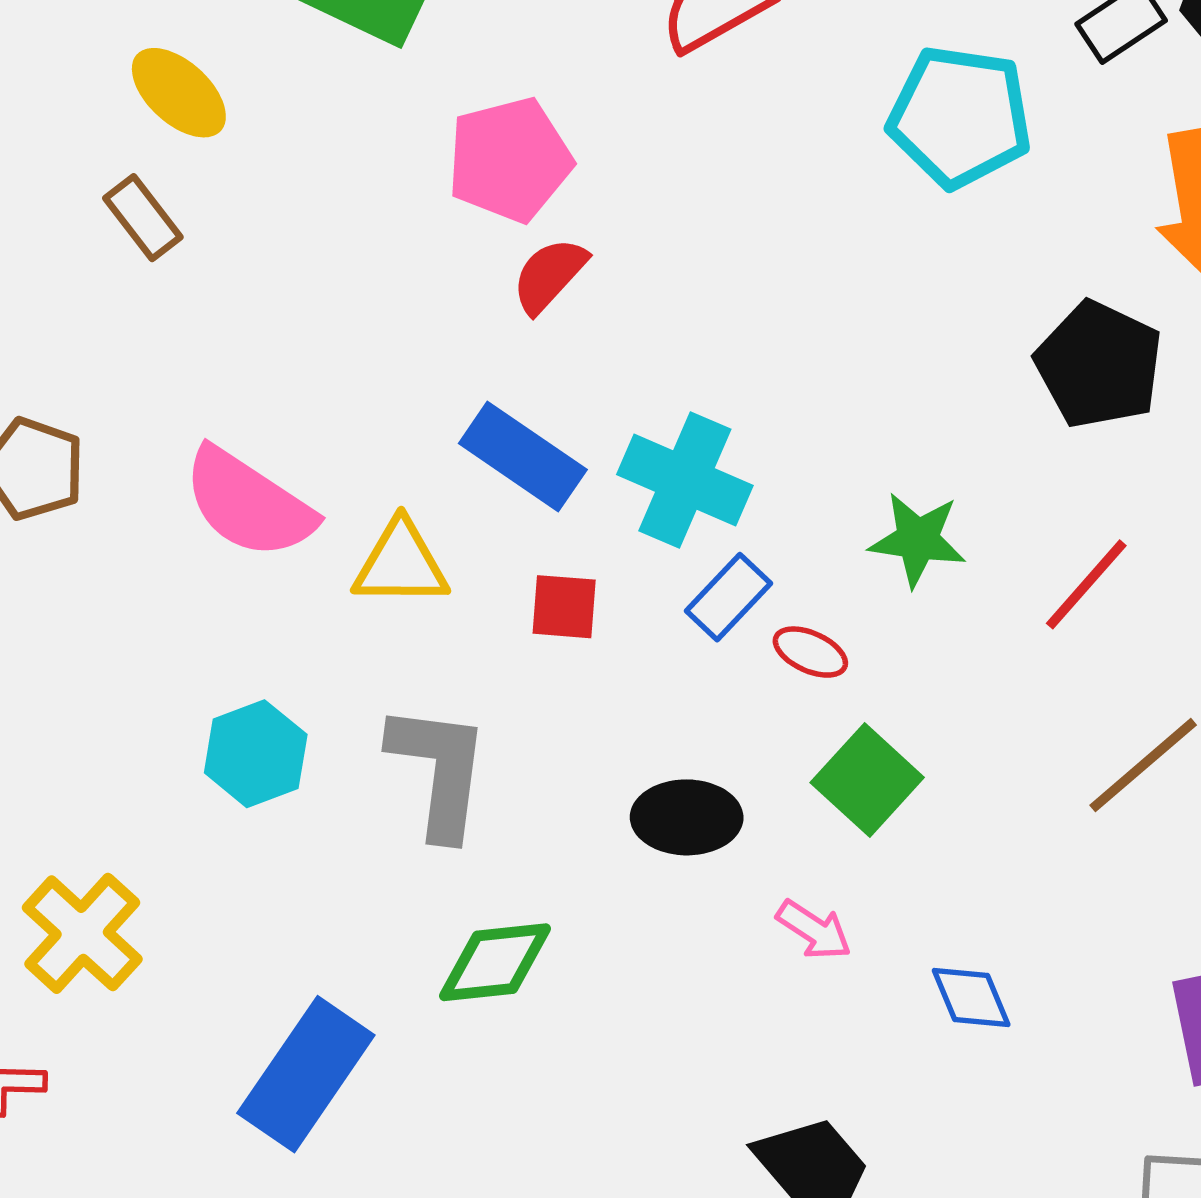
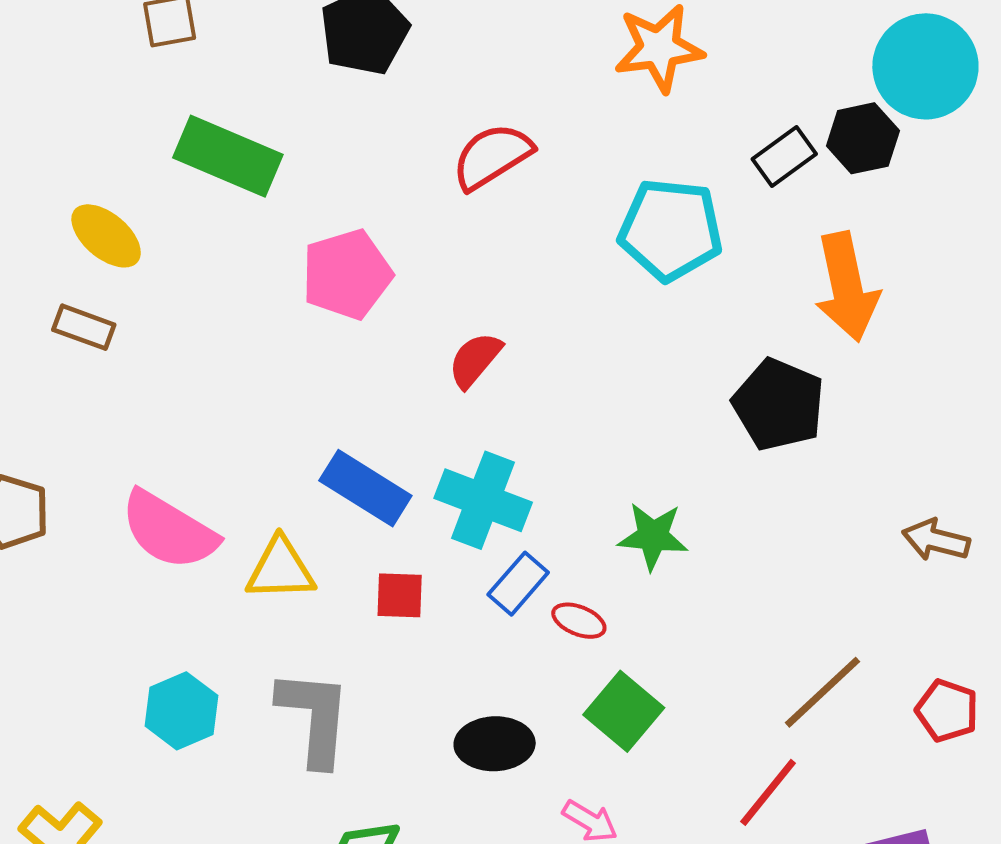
brown rectangle: (143, 218) -> (84, 327), turned -30
red semicircle: (549, 275) -> (475, 360), moved
red line: (1086, 584) -> (768, 792), moved

